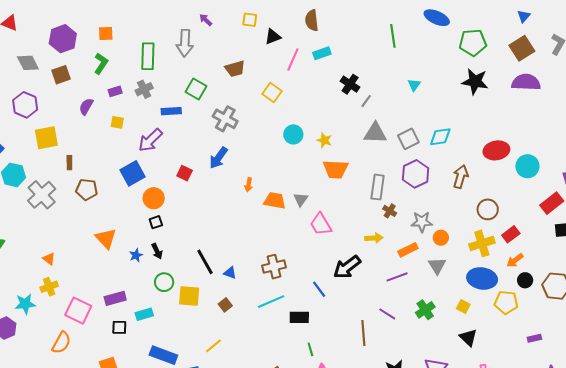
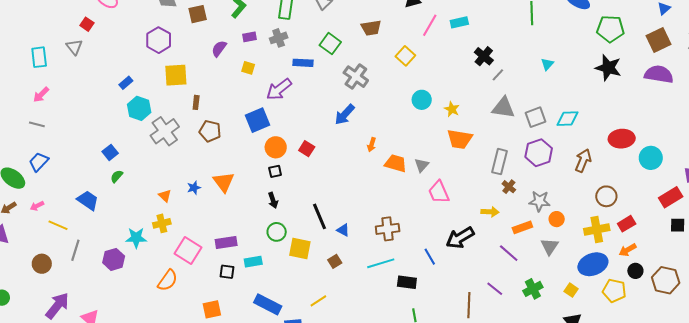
red square: (185, 173) -> (307, 149), moved
blue star: (136, 255) -> (194, 188), moved
purple line: (397, 277) -> (509, 253), turned 55
blue ellipse: (482, 278) -> (593, 264), turned -36

